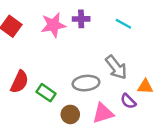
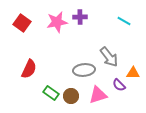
cyan line: (123, 24) -> (124, 21), moved
green rectangle: (46, 93) -> (51, 93), moved

